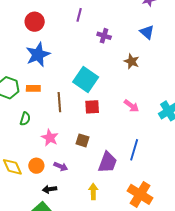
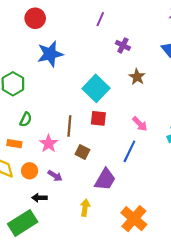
red circle: (35, 22) -> (35, 18), moved
brown star: (132, 61) -> (137, 77), moved
orange rectangle: (33, 88) -> (14, 144), moved
brown line: (59, 102) -> (69, 126), moved
blue line: (134, 150) -> (129, 151), moved

